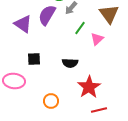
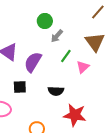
purple semicircle: (47, 15) -> (33, 62), moved
red star: (89, 87) -> (75, 115), turned -30

